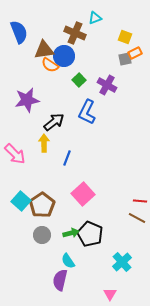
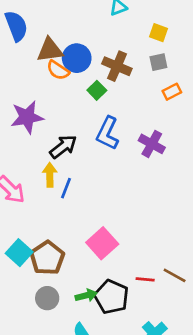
brown cross: (75, 33) -> (117, 66), moved
orange rectangle: (135, 53) -> (172, 92), moved
purple cross: (107, 85) -> (152, 144), moved
blue line: (67, 158) -> (66, 188), moved
red line: (140, 201) -> (145, 279), moved

